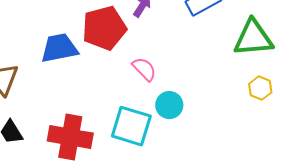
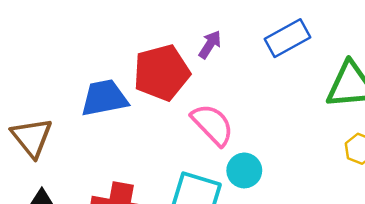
pink semicircle: (144, 69) -> (212, 125), size x1.4

